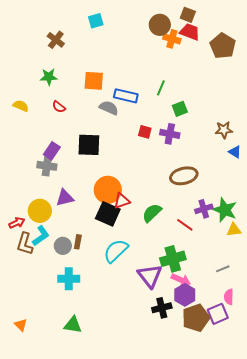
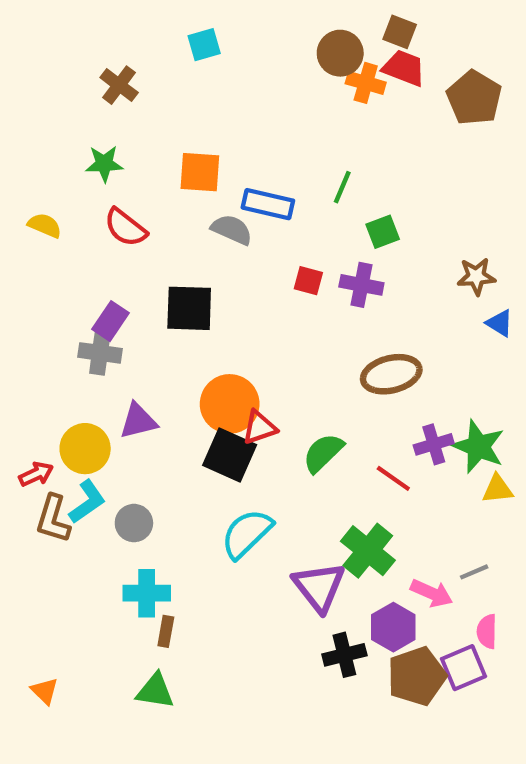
red semicircle: (59, 107) -> (125, 227), size x1.5
brown rectangle: (78, 242) -> (166, 631), moved
green cross: (173, 259) -> (368, 551), turned -35
pink arrow: (181, 280) -> (432, 593), moved

